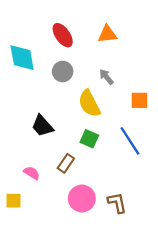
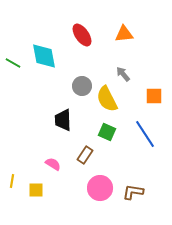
gray circle: (63, 71) -> (82, 86), moved
black trapezoid: (42, 126) -> (63, 120), turned 40
brown L-shape: (117, 203) -> (133, 192), turned -70

